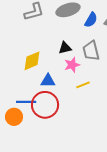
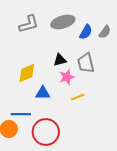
red circle: (45, 105) -> (46, 132), moved

